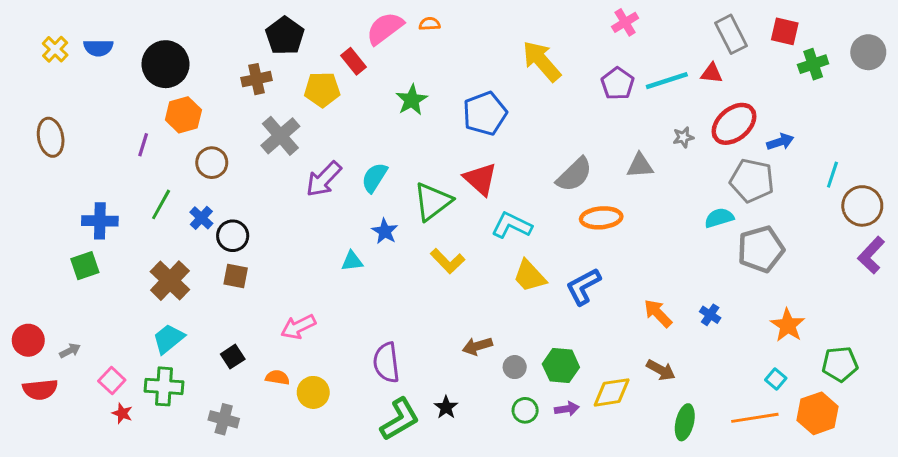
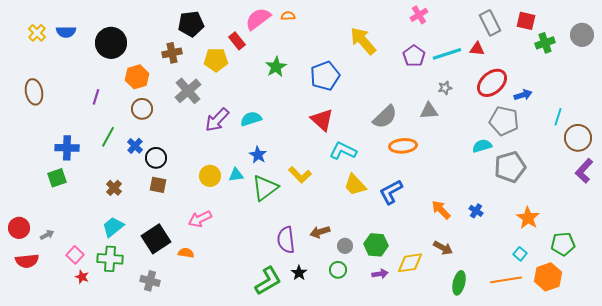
black pentagon: (285, 36) -> (191, 24), turned 30
orange hexagon: (183, 115) -> (137, 77), moved
gray star: (683, 137) -> (445, 88), moved
cyan semicircle: (374, 178) -> (251, 119), turned 40
green triangle: (433, 201) -> (265, 188), moved
brown cross: (170, 281) -> (114, 188), size x0.6
black square: (233, 357) -> (156, 239), size x1.8
purple semicircle: (386, 363) -> (286, 240), moved
yellow circle: (313, 392) -> (210, 176), moved
green circle: (525, 410) -> (338, 270), moved

